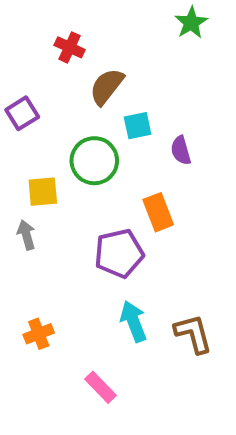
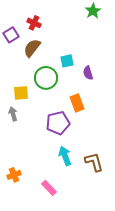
brown semicircle: (107, 87) -> (32, 48), moved
purple square: (22, 113) -> (11, 35), moved
orange cross: (39, 334) -> (14, 175), moved

